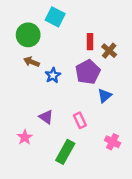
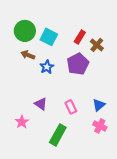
cyan square: (55, 17) -> (49, 37), moved
red rectangle: (90, 42) -> (80, 37), turned 32
blue triangle: (105, 96) -> (99, 105), moved

